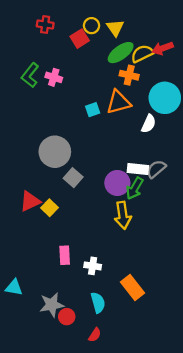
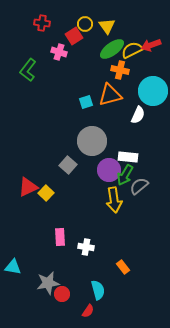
pink cross: (54, 77) -> (59, 52), moved
gray circle: (55, 152) -> (92, 141), moved
gray semicircle: (156, 169) -> (139, 186), moved
orange rectangle: (132, 288) -> (123, 267), size x0.6
cyan semicircle: (98, 303) -> (98, 290), moved

